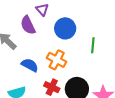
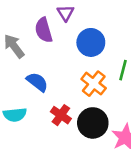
orange cross: (57, 60) -> (94, 84), moved

